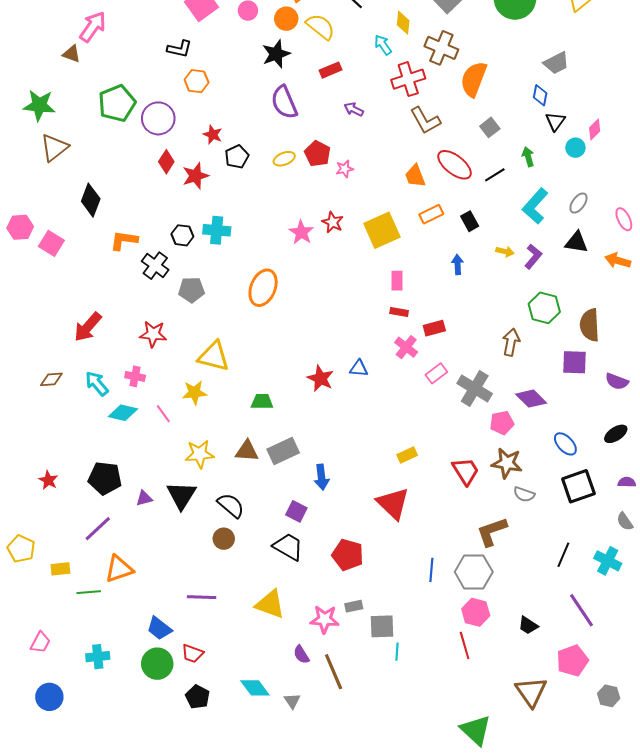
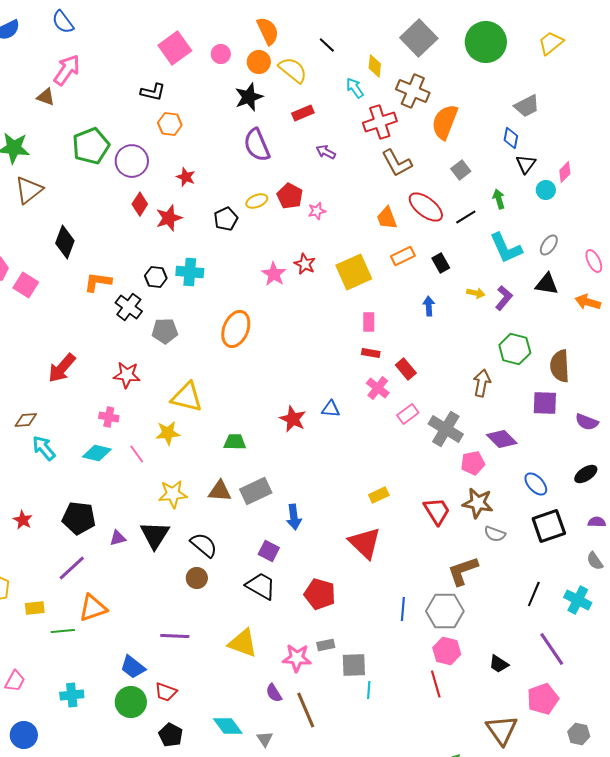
black pentagon: (237, 157) -> (226, 219), moved
cyan L-shape: (535, 206) -> (506, 248), turned -66
red rectangle: (434, 328) -> (406, 369), turned 65
cyan arrow: (97, 383) -> (44, 448), moved

